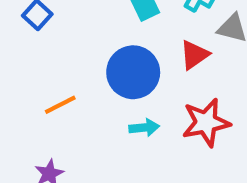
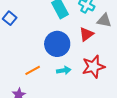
orange line: (60, 105) -> (33, 70), moved

